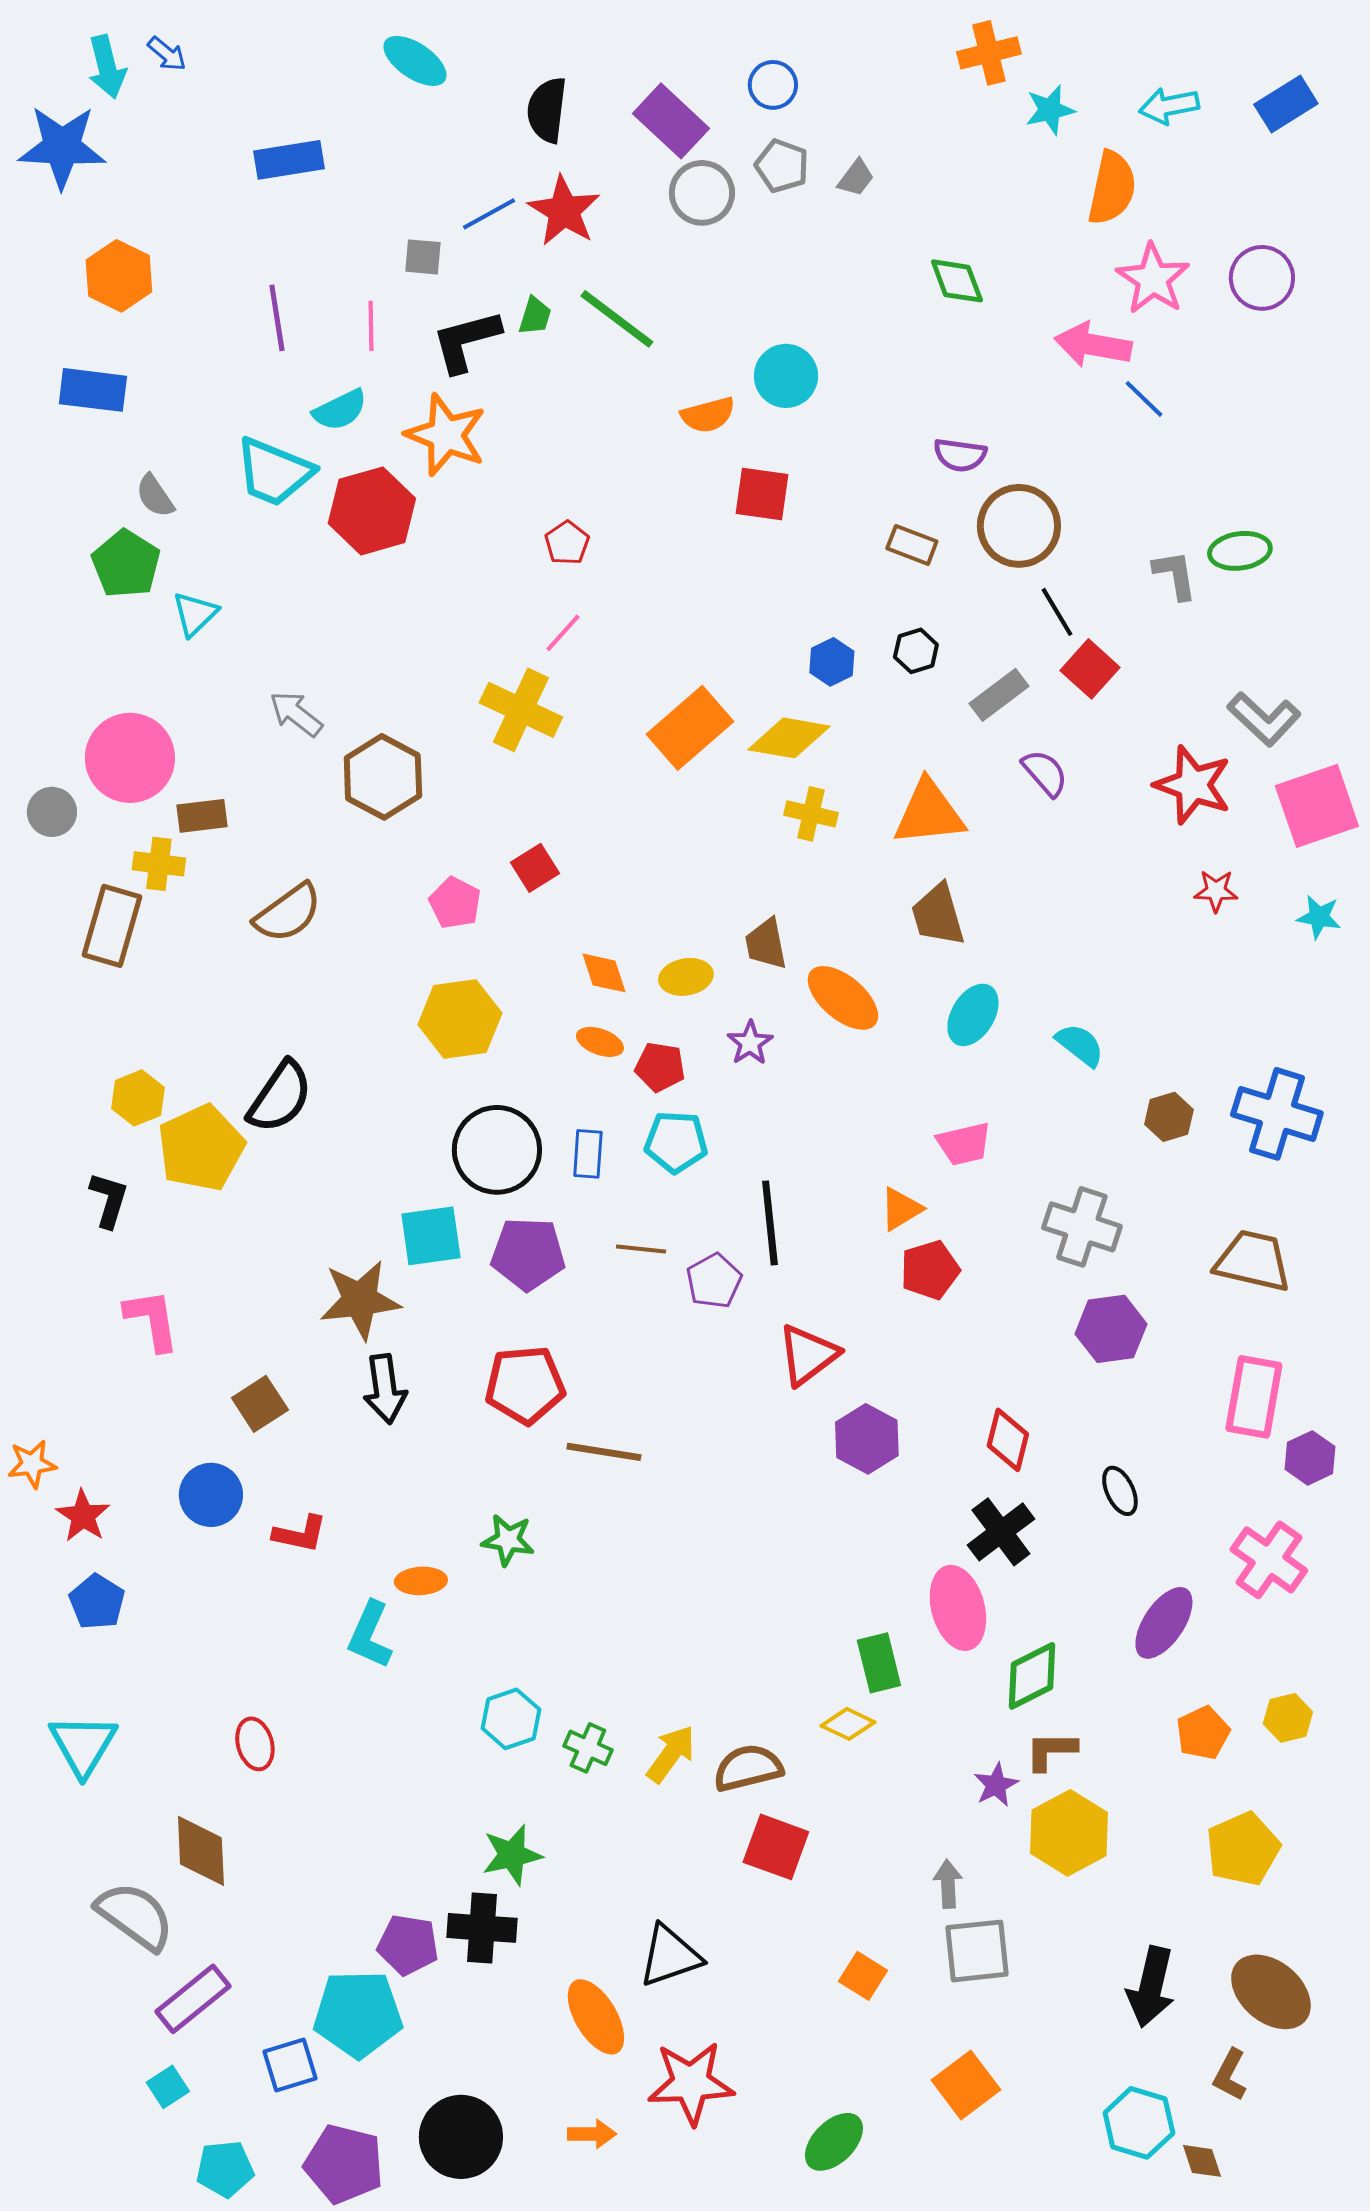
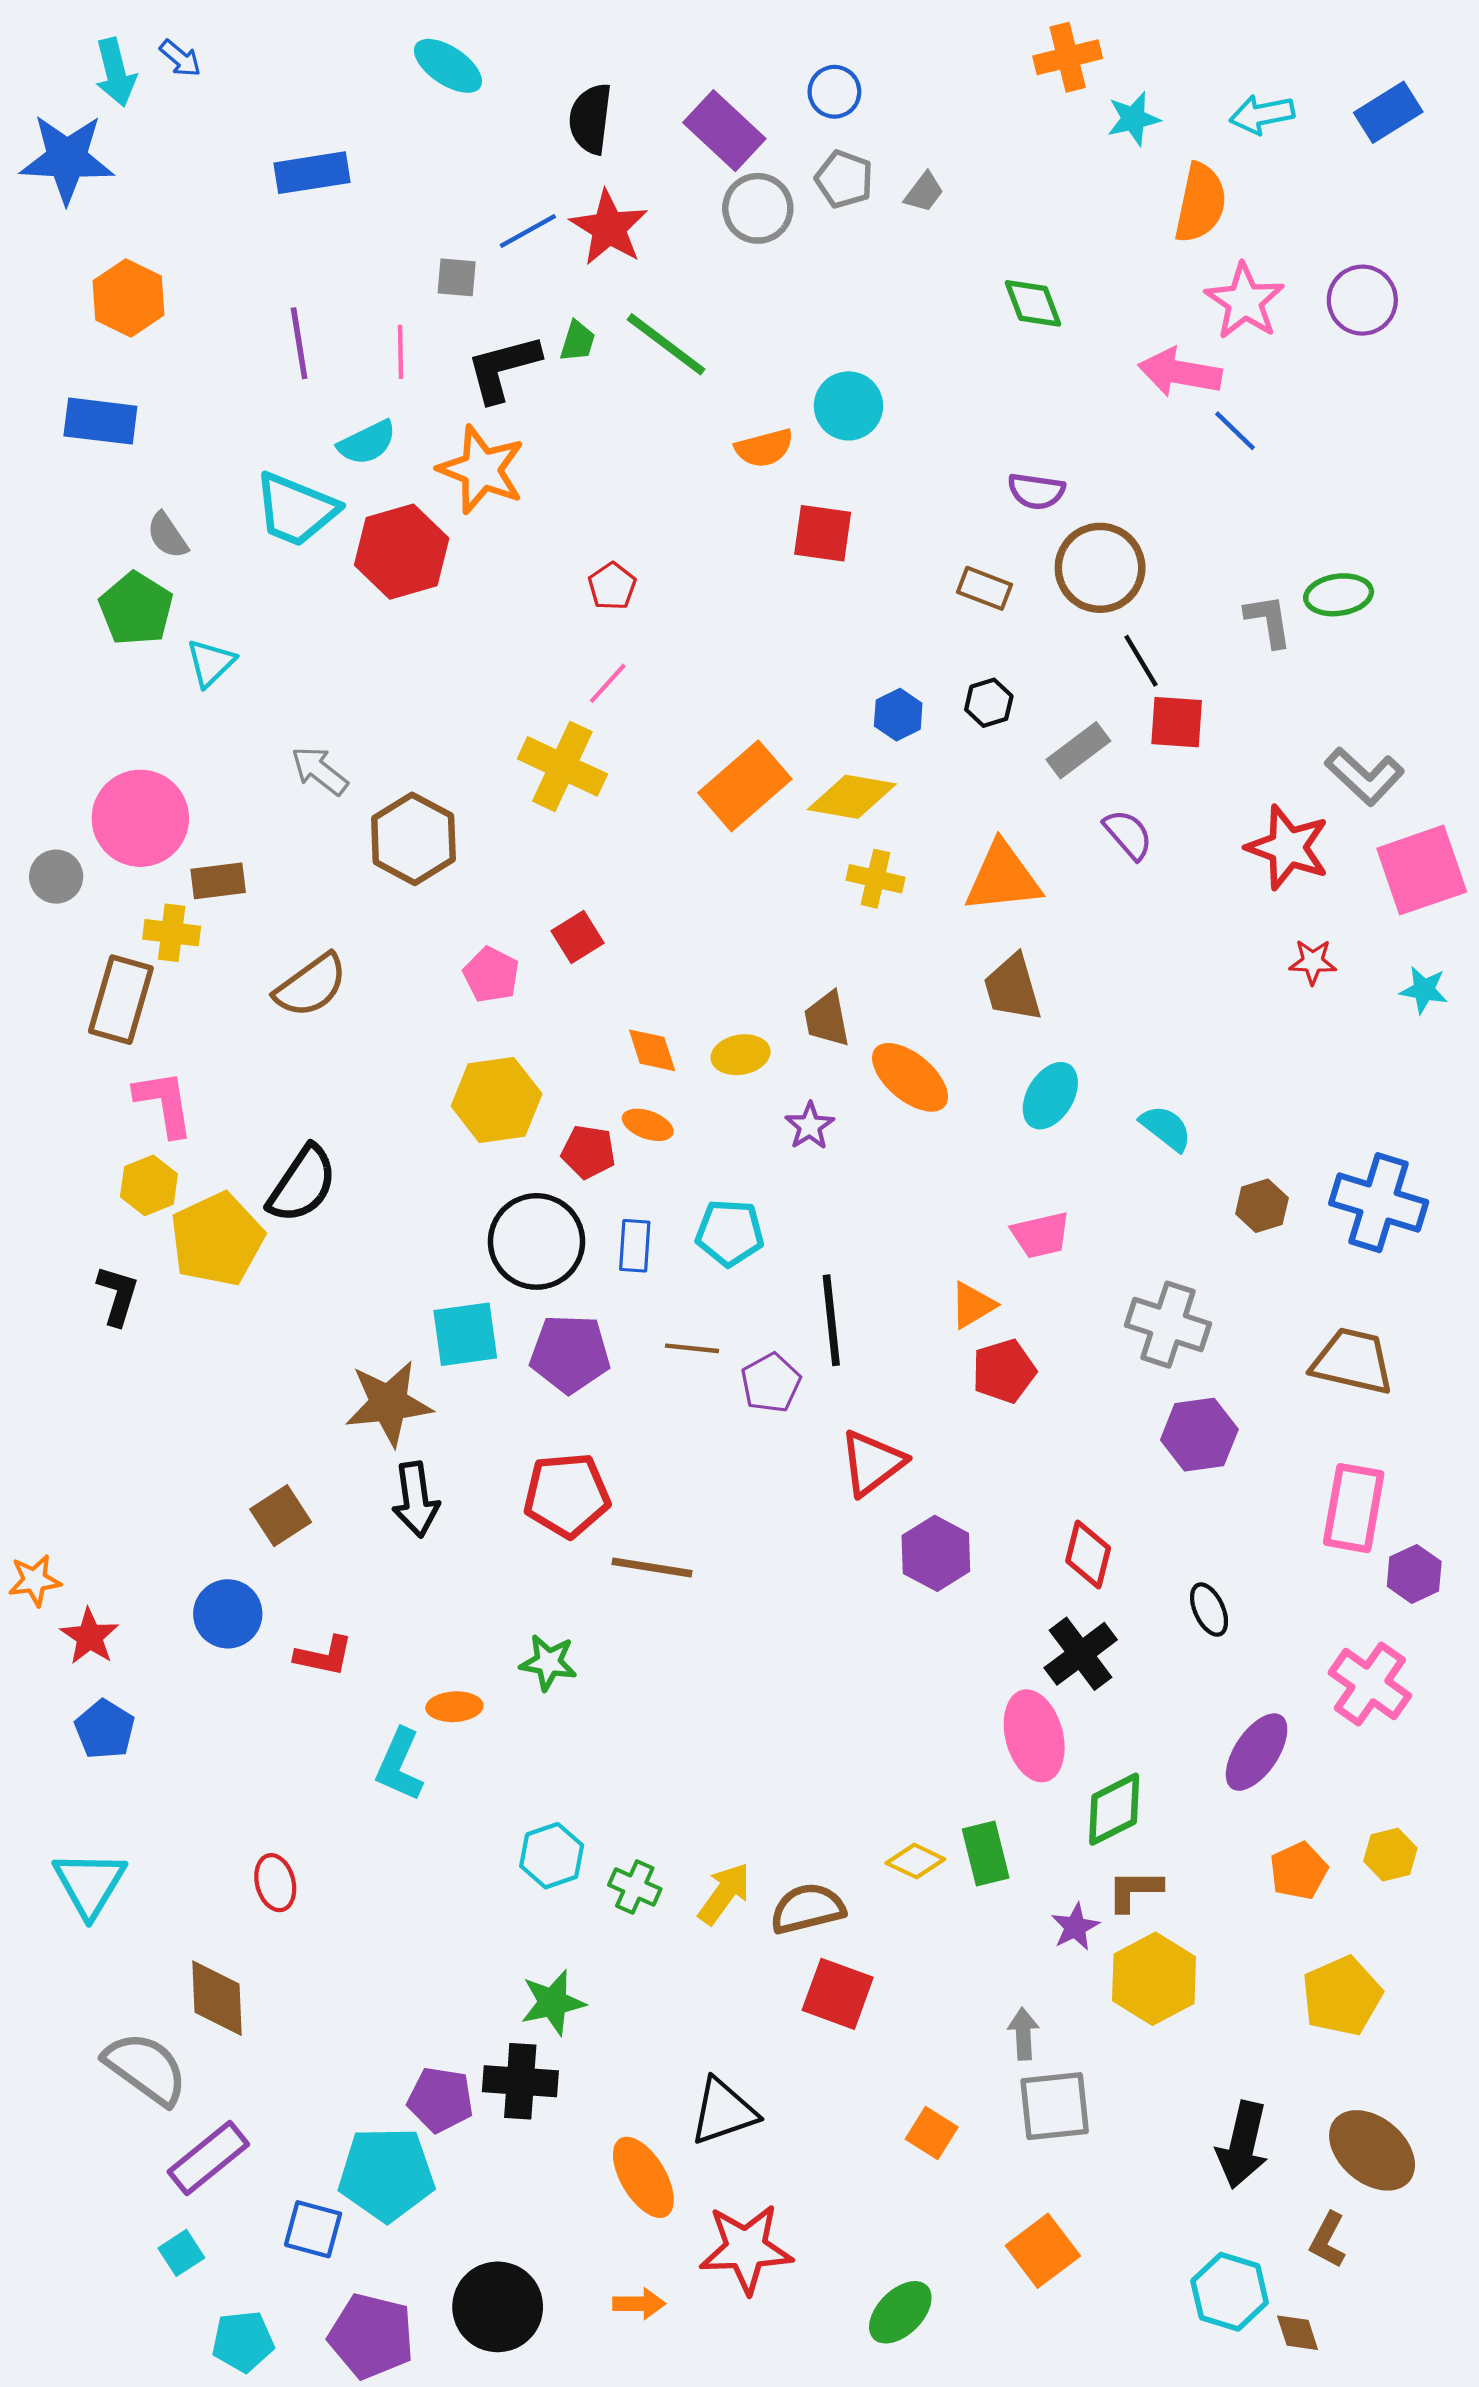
red square: (1090, 669) -> (1177, 722), turned -38
red pentagon: (660, 1067) -> (588, 1152), moved
pink L-shape: (152, 1320) -> (164, 1103), moved
green rectangle: (879, 1663) -> (986, 1854), moved
blue square: (290, 2065) -> (313, 2229), turned 32

